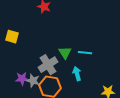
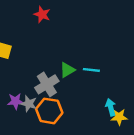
green triangle: (65, 53) -> (67, 70), turned 32
cyan arrow: (77, 74) -> (111, 107), moved

